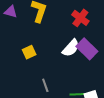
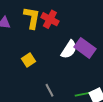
red cross: (80, 18) -> (50, 19), moved

